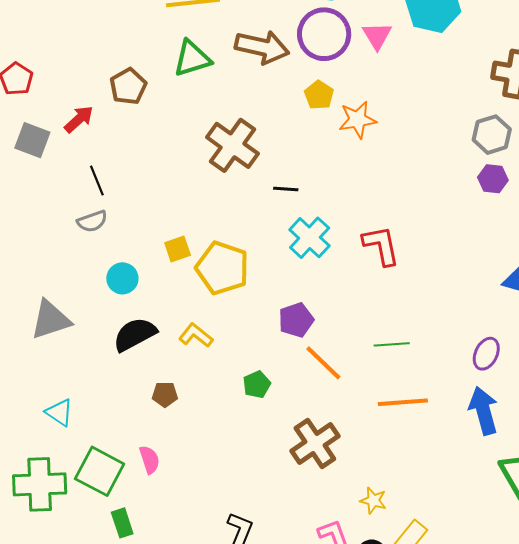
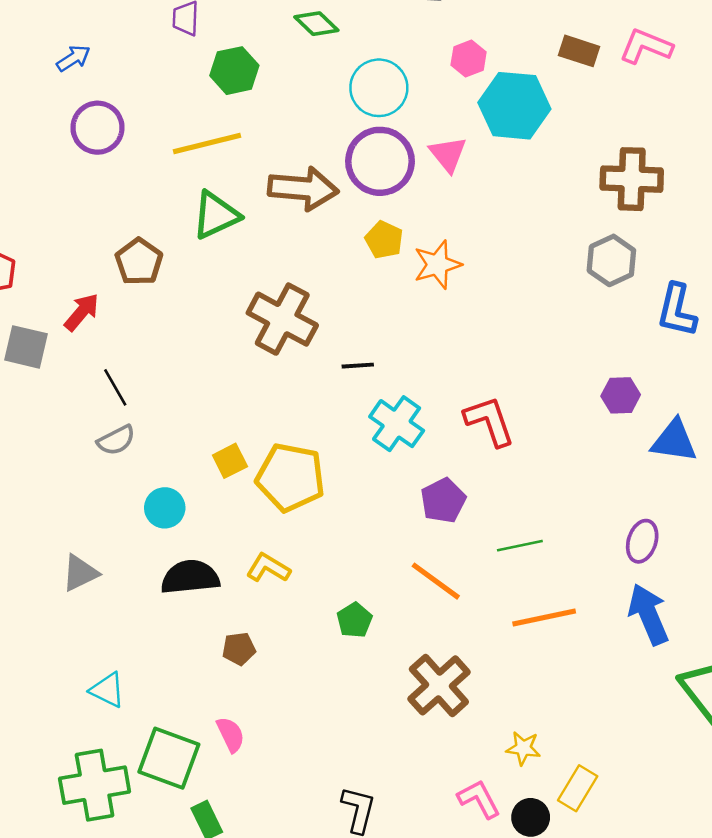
purple hexagon: (493, 179) -> (621, 395), moved
gray triangle: (51, 320) -> (80, 573), size x0.7
purple pentagon: (296, 320) -> (443, 501), moved
black semicircle: (135, 334) -> (190, 577), turned 30

